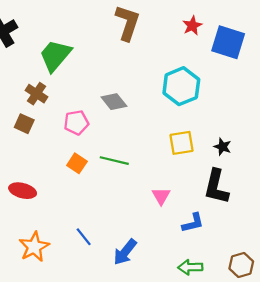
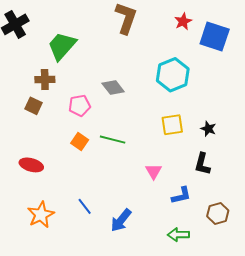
brown cross: (36, 94) -> (45, 80), turned -36
black L-shape: (216, 187) -> (202, 164), size x0.7
brown hexagon: (241, 265) -> (218, 213), moved

